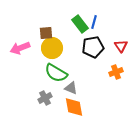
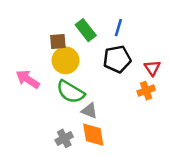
green rectangle: (80, 24) -> (86, 30), moved
red triangle: (121, 46) -> (152, 68), moved
pink arrow: (20, 48) -> (28, 79), moved, turned 54
gray cross: (45, 98) -> (64, 138), moved

